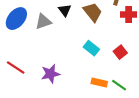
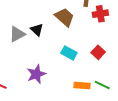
black triangle: (65, 10) -> (37, 30), moved
purple star: (50, 74) -> (36, 74), moved

